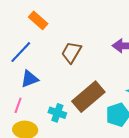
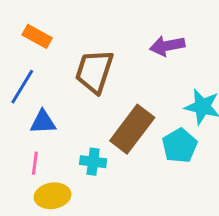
brown trapezoid: (71, 52) -> (94, 71), size x1.4
blue triangle: (30, 79) -> (43, 122), turned 30

